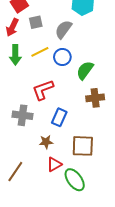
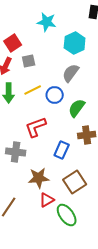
gray semicircle: (63, 29) -> (71, 73), moved
blue rectangle: (59, 117) -> (62, 150), moved
brown star: (46, 142) -> (39, 178), size x1.5
brown square: (83, 146) -> (75, 182), turned -35

